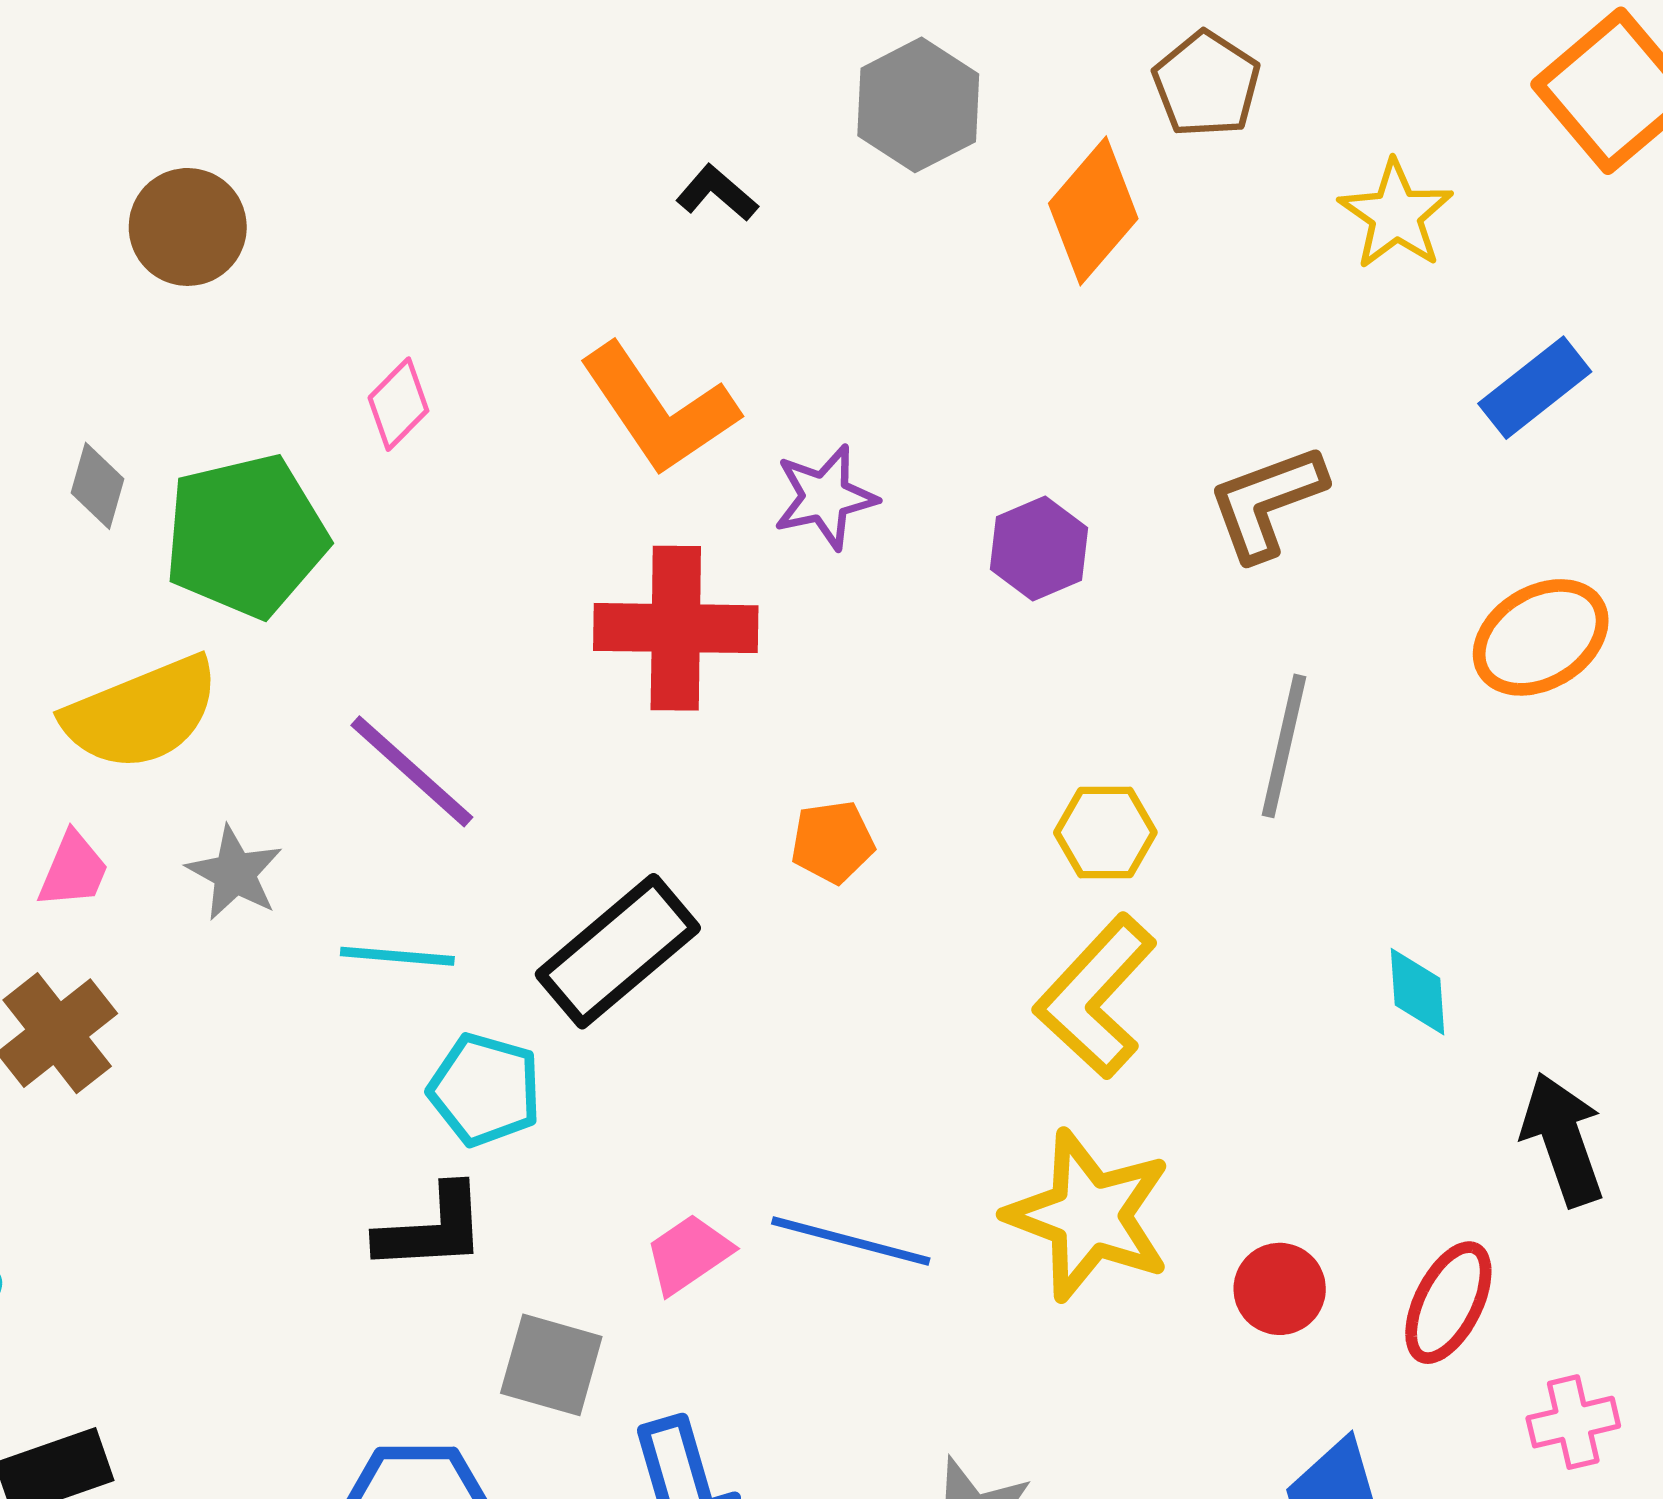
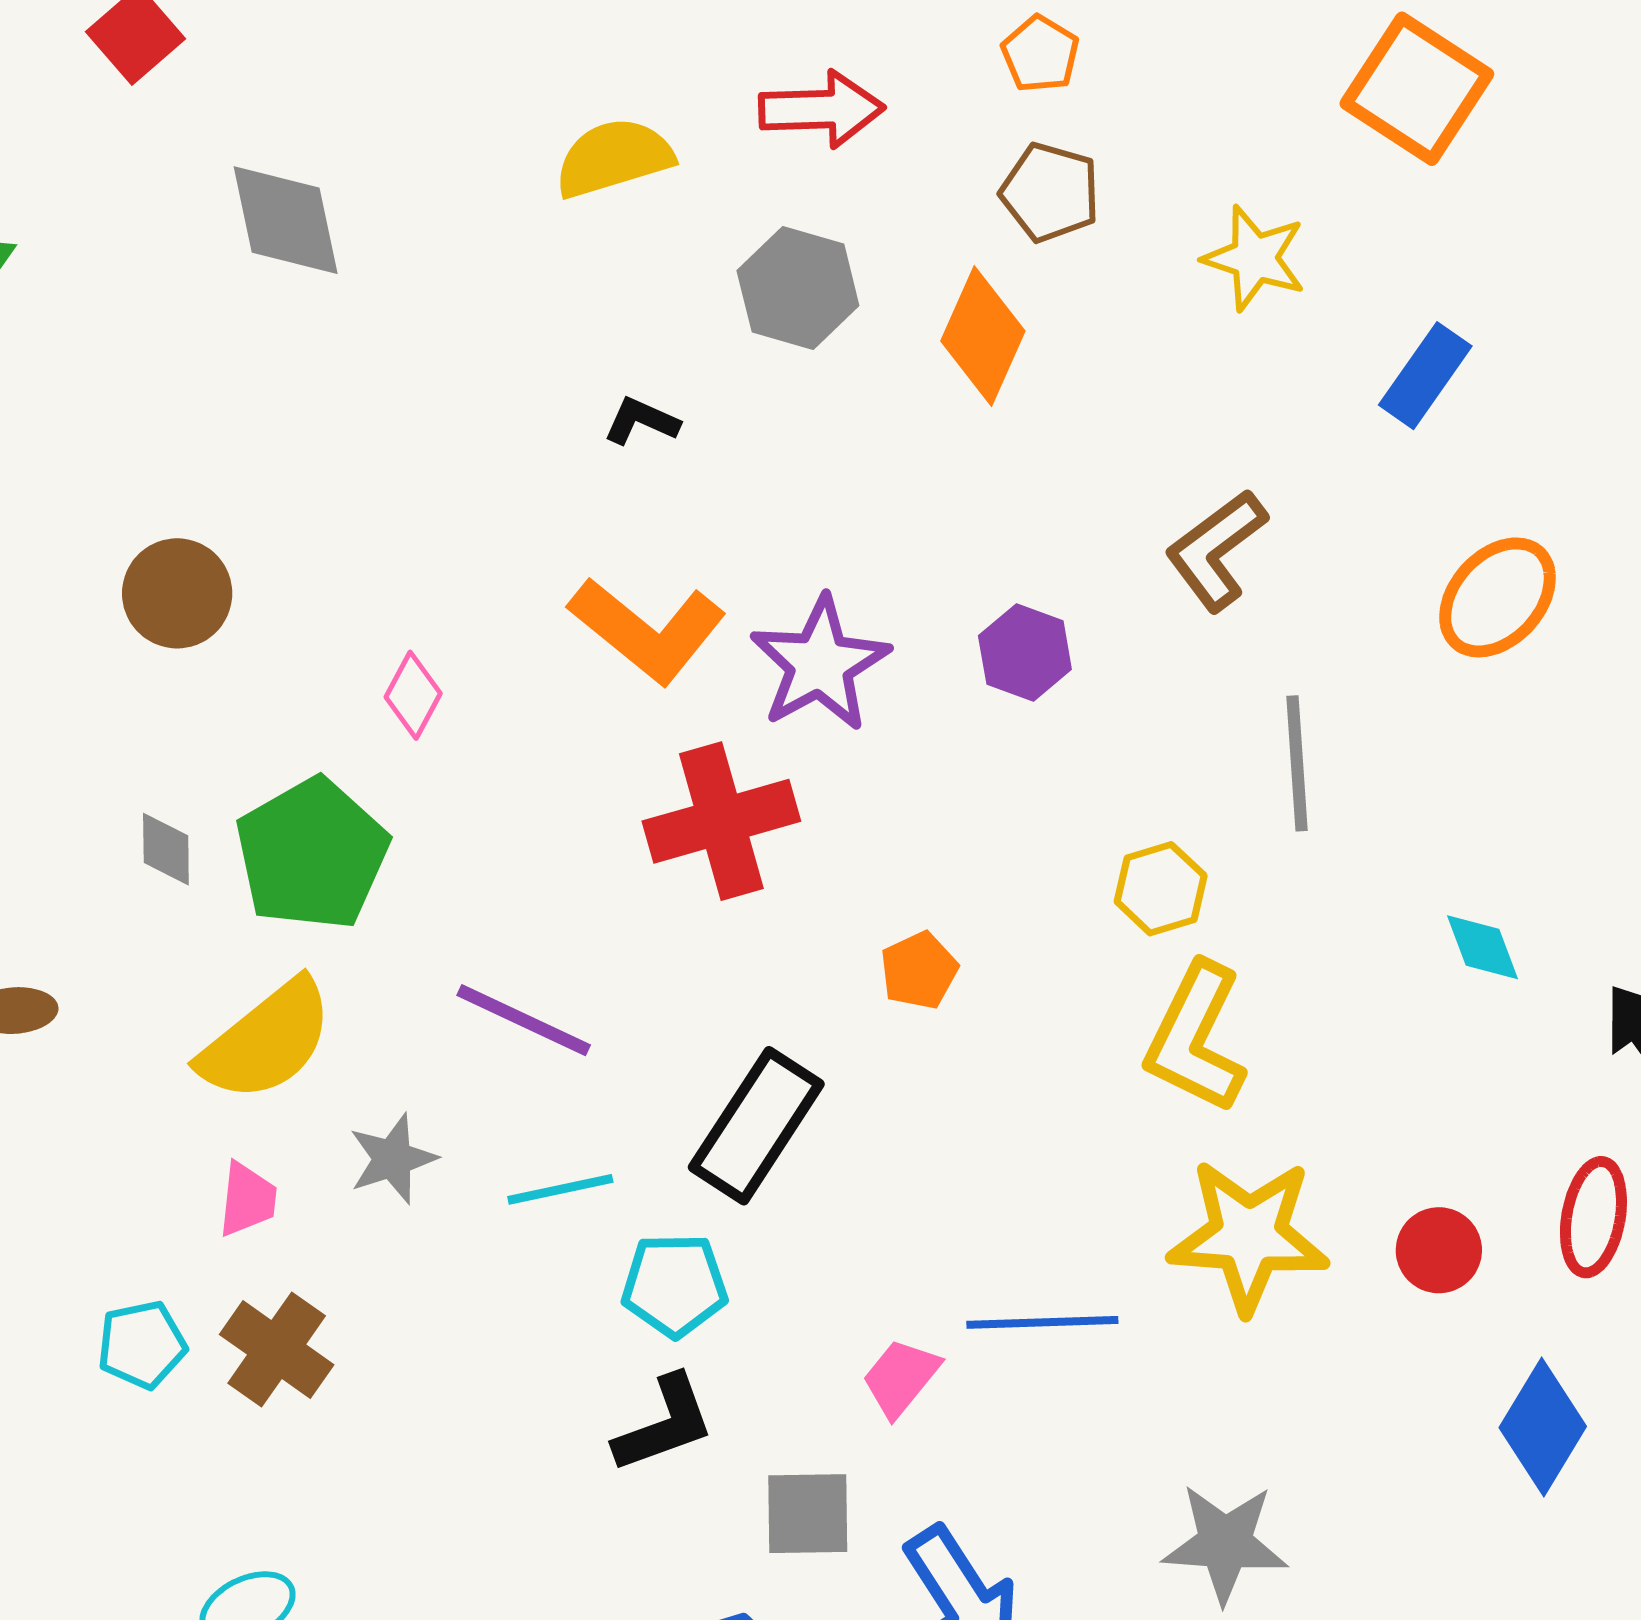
purple star: (825, 497) -> (820, 664), size x1.4
gray star: (235, 873) -> (393, 1159), turned -30

